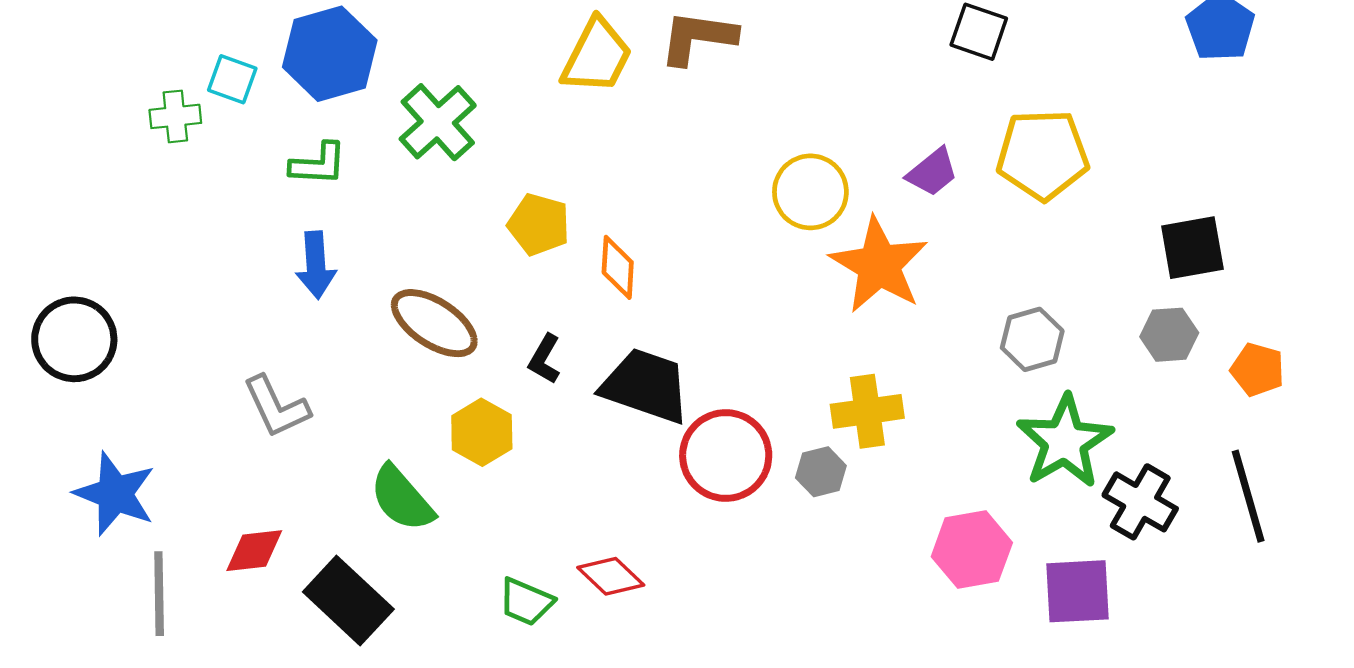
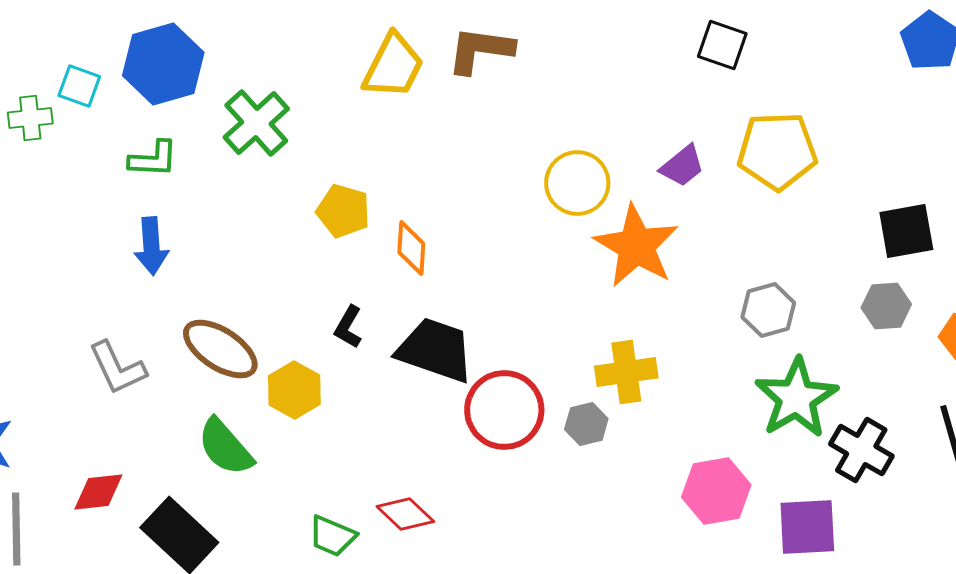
brown ellipse: (434, 323) -> (220, 349), moved

